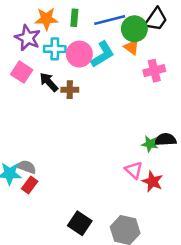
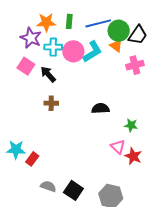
black trapezoid: (156, 19) -> (138, 35), moved
brown cross: (70, 90) -> (51, 103), moved
black semicircle: (165, 140) -> (100, 108), moved
gray semicircle: (26, 167) -> (48, 186), moved

